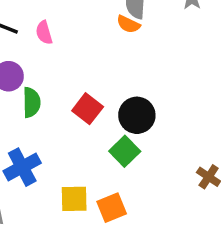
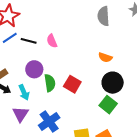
orange semicircle: (128, 24) -> (105, 57), moved
red square: (88, 109) -> (72, 84), moved

